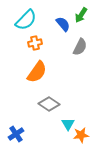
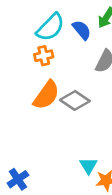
cyan semicircle: (26, 20) -> (50, 27), moved
gray diamond: (49, 104) -> (75, 100), moved

